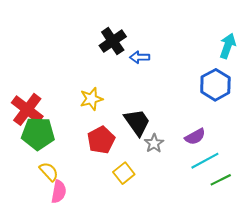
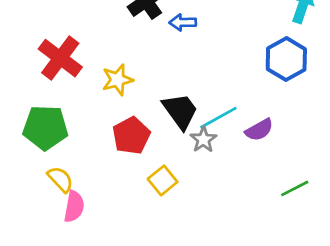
red cross: (27, 109) -> (60, 58), moved
cyan line: (205, 161) -> (218, 118), moved

